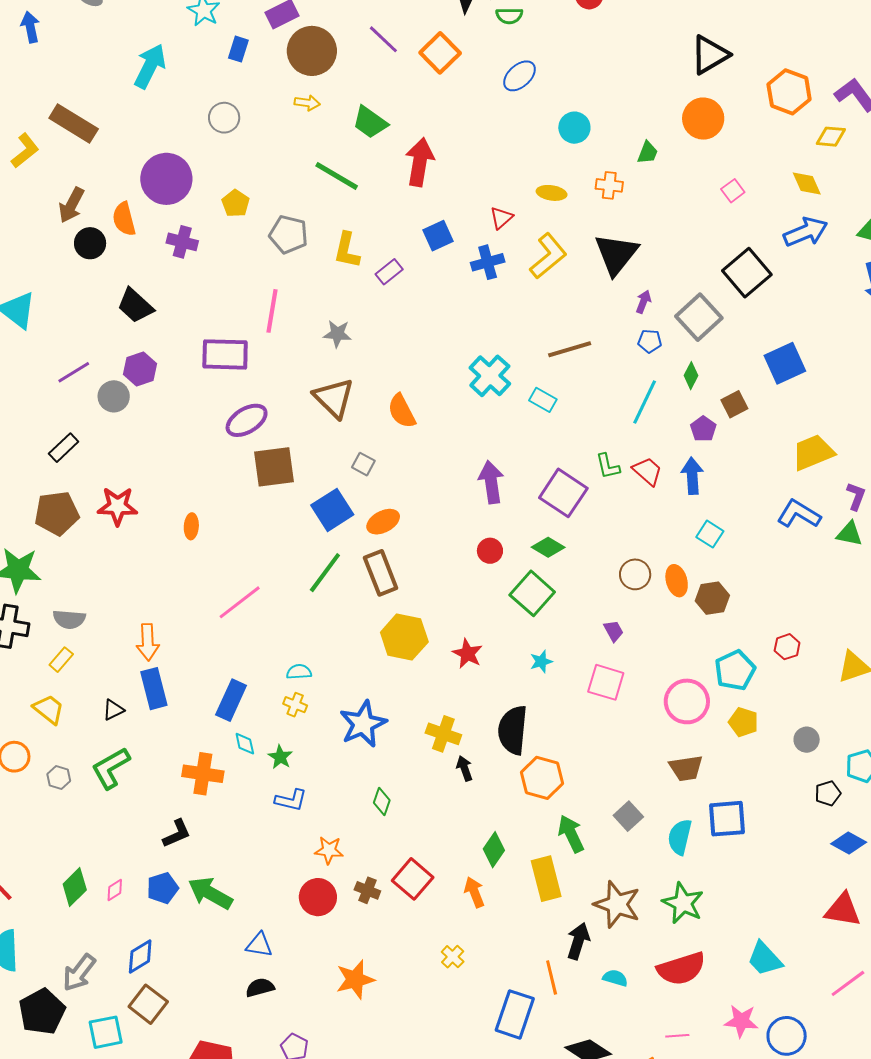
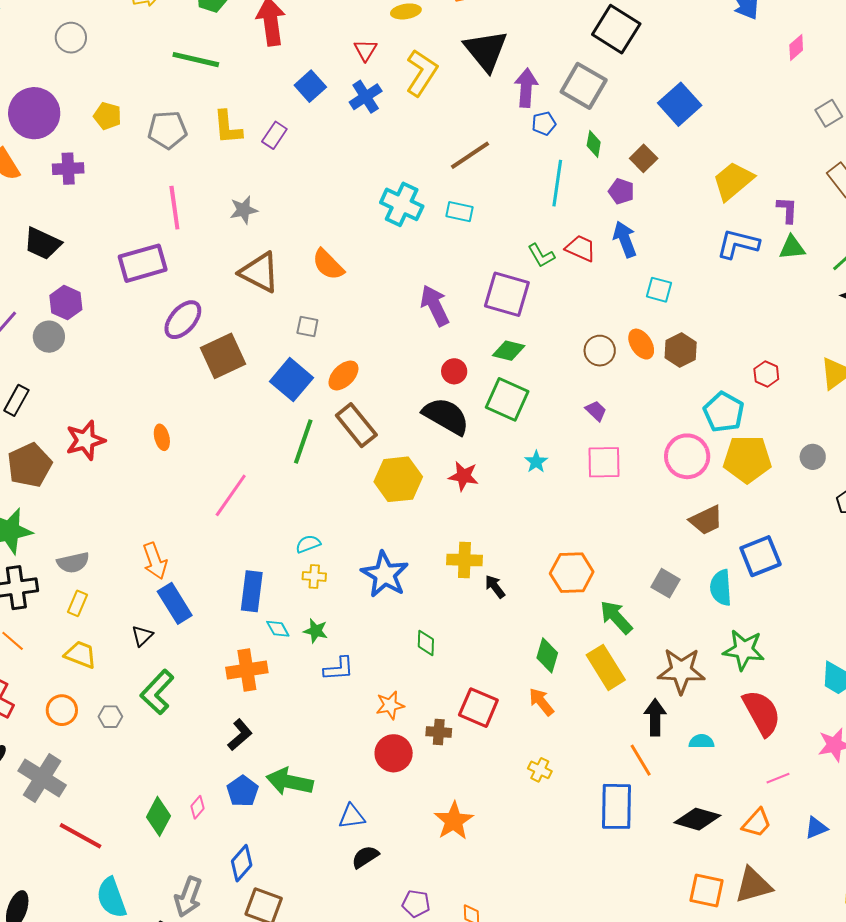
purple arrow: (643, 302) -> (526, 88), size x1.6
yellow pentagon: (743, 722) -> (747, 459), size x1.6
black semicircle: (513, 730) -> (446, 416), moved, turned 132
red semicircle: (681, 969) -> (762, 713), turned -84

